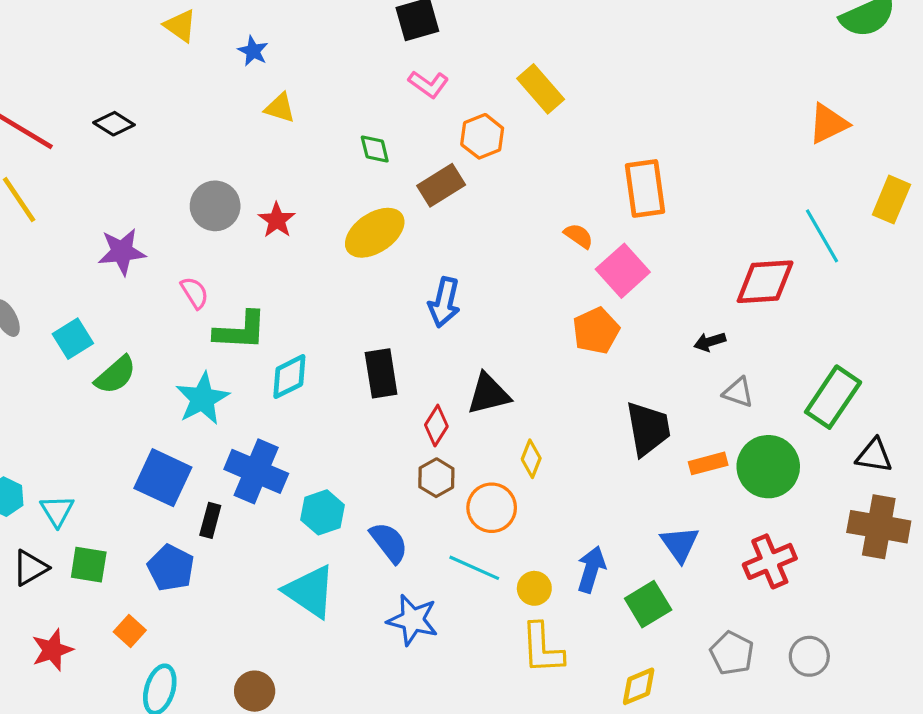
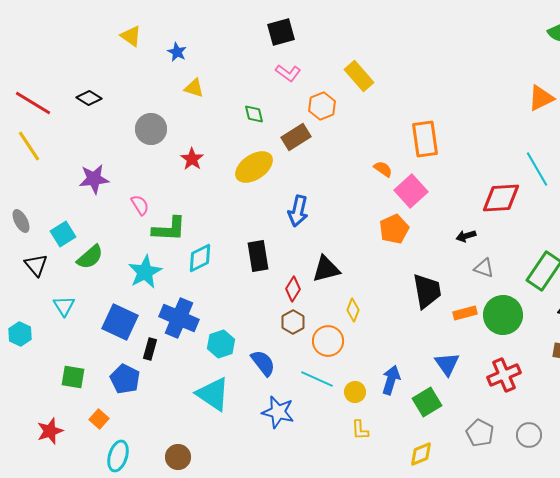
gray circle: (215, 206) -> (151, 129), moved
cyan triangle: (57, 511) -> (64, 306), moved
black triangle: (30, 568) -> (36, 265), moved, turned -40
yellow L-shape: (542, 648) -> (360, 430), size x0.6

